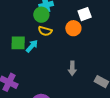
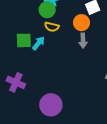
gray arrow: (72, 68) -> (83, 41), moved

